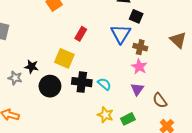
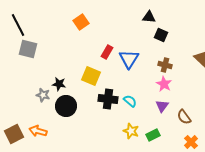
blue triangle: (121, 34) -> (129, 59), moved
black circle: (50, 86) -> (66, 106), moved

